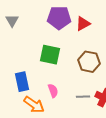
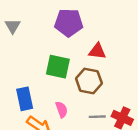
red triangle: (83, 24) -> (97, 51), moved, turned 35
brown hexagon: (89, 62) -> (89, 81), moved

